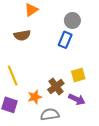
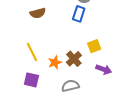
orange star: (35, 97) -> (55, 62), moved
purple arrow: (77, 99) -> (104, 69), moved

